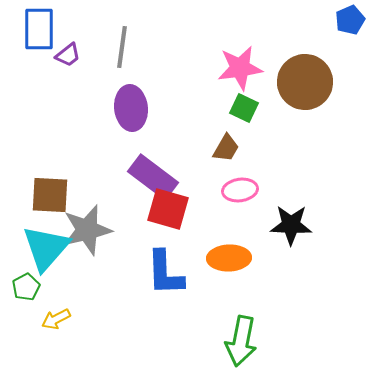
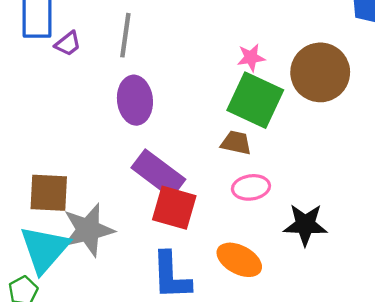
pink star: (240, 68) -> (251, 58), size x0.6
green square: (244, 108) -> (255, 100), size x1.8
brown trapezoid: (226, 148) -> (236, 143), turned -108
orange ellipse: (229, 258) -> (239, 260), turned 30

